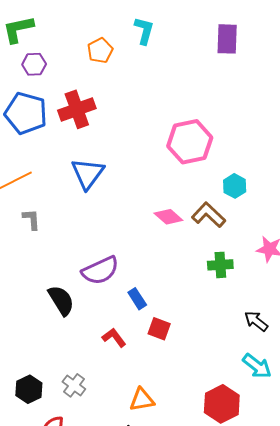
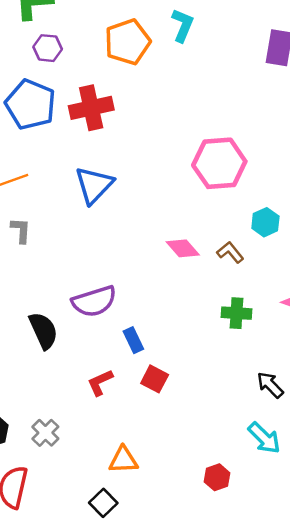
orange pentagon: (100, 51) -> (128, 42), size x1.5
brown L-shape: (208, 215) -> (230, 252), size x0.7
red L-shape: (114, 338) -> (100, 383), turned -85
red hexagon: (222, 404) -> (217, 477), size x0.6

